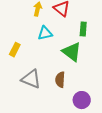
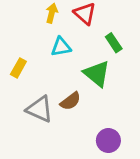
green rectangle: (83, 29) -> (114, 43), turned -40
brown semicircle: (60, 80) -> (70, 101), moved, turned -133

